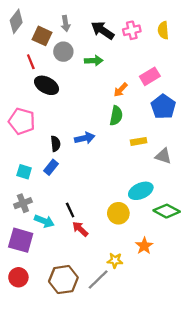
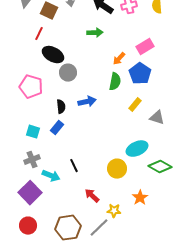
gray circle: (63, 52) -> (68, 73), moved
red line: (31, 62) -> (39, 34), turned 48
blue pentagon: (163, 107) -> (140, 74), moved
yellow rectangle: (139, 141) -> (135, 105), turned -40
red arrow: (80, 229) -> (92, 196), moved
purple square: (21, 240) -> (30, 193), turned 30

